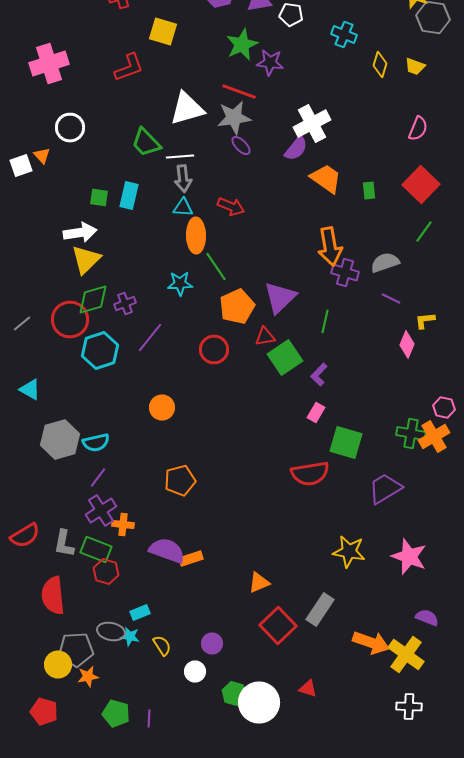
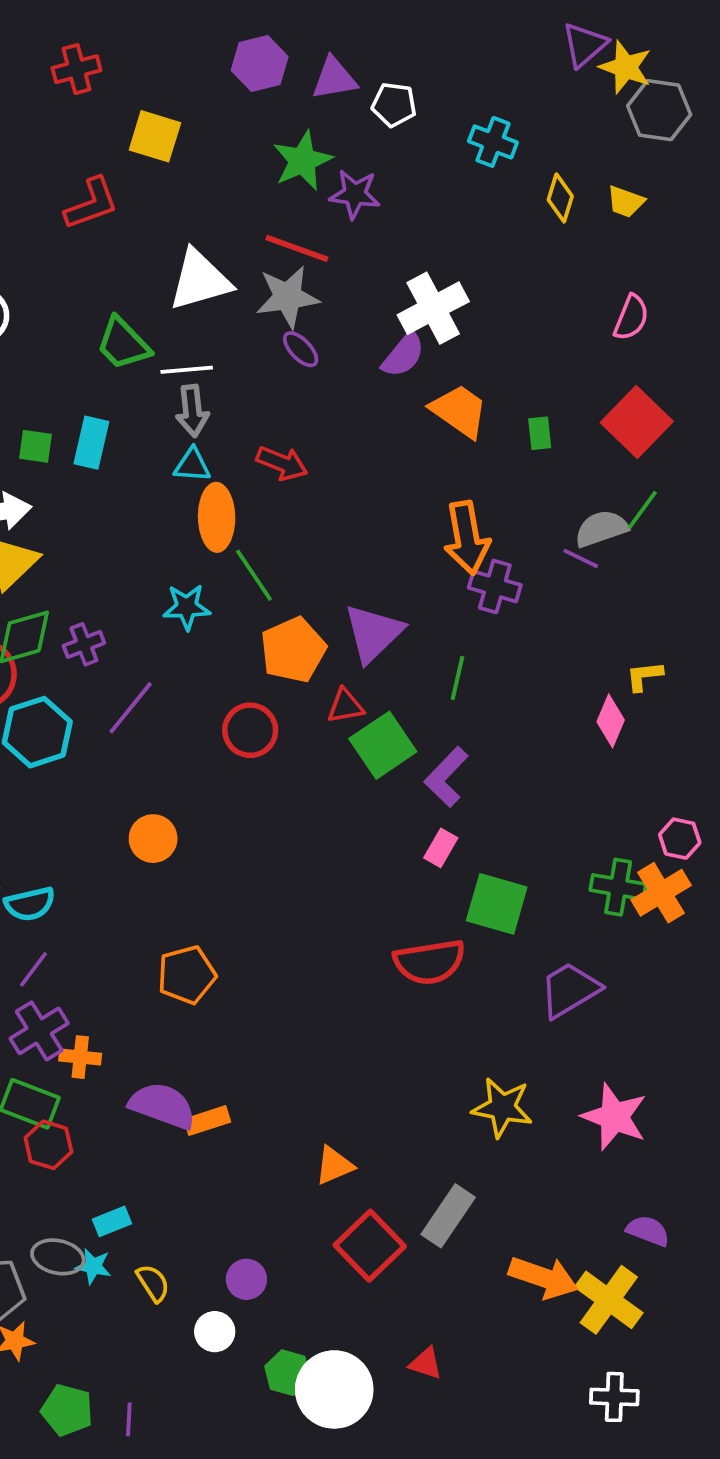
gray semicircle: (385, 262) -> (601, 529), moved
purple line: (391, 298) -> (581, 558), moved
purple L-shape: (319, 374) -> (446, 777), size x1.4

